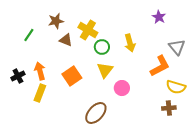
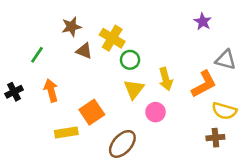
green line: (29, 35) -> (37, 55), moved
yellow arrow: (130, 43) -> (166, 79), moved
gray triangle: (177, 47) -> (226, 60), turned -36
black cross: (18, 76) -> (14, 92), moved
orange square: (72, 76) -> (92, 112), moved
yellow rectangle: (40, 93) -> (66, 132), moved, turned 60

